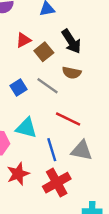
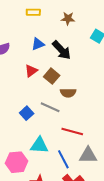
red triangle: (23, 40) -> (31, 71), moved
black arrow: (71, 41) -> (61, 50), moved
brown square: (44, 52) -> (52, 76), moved

